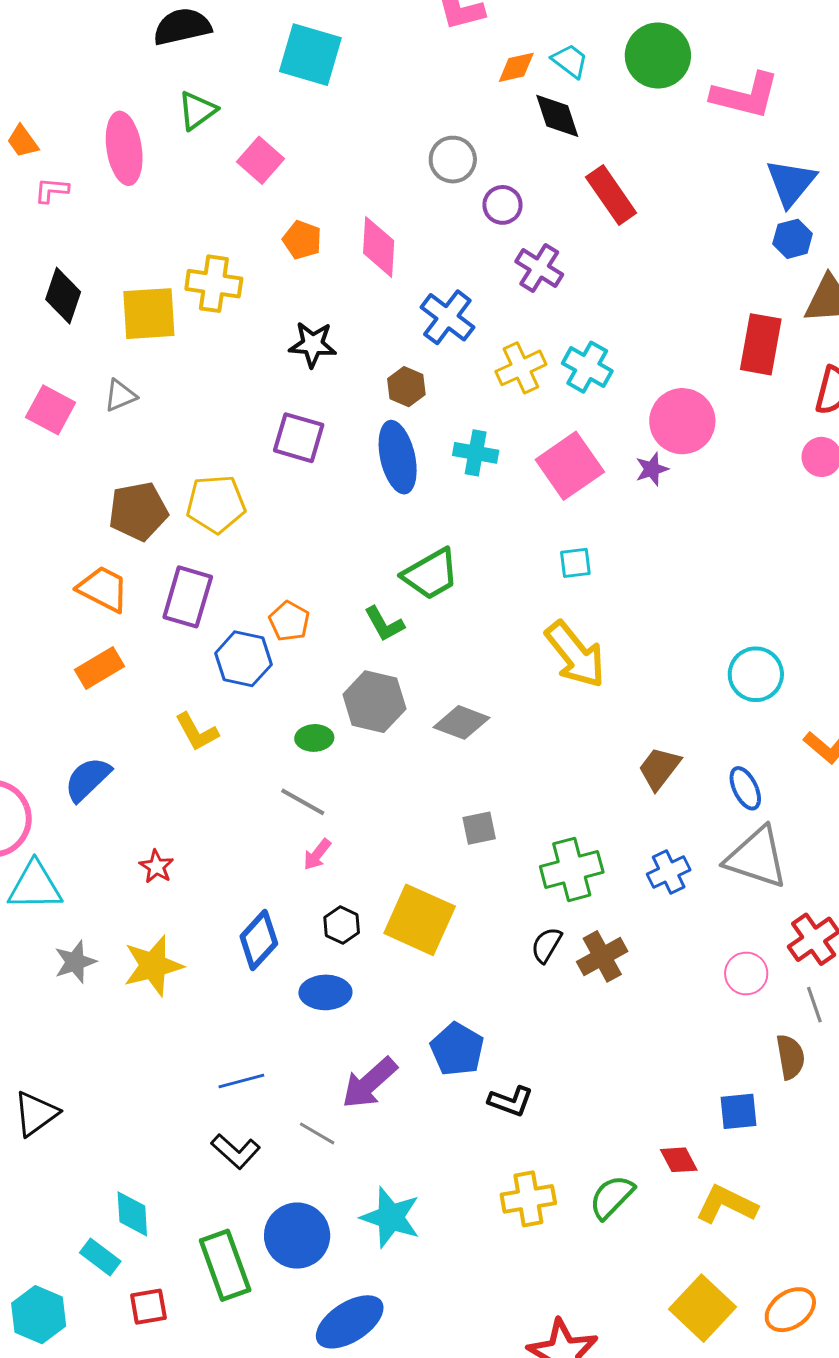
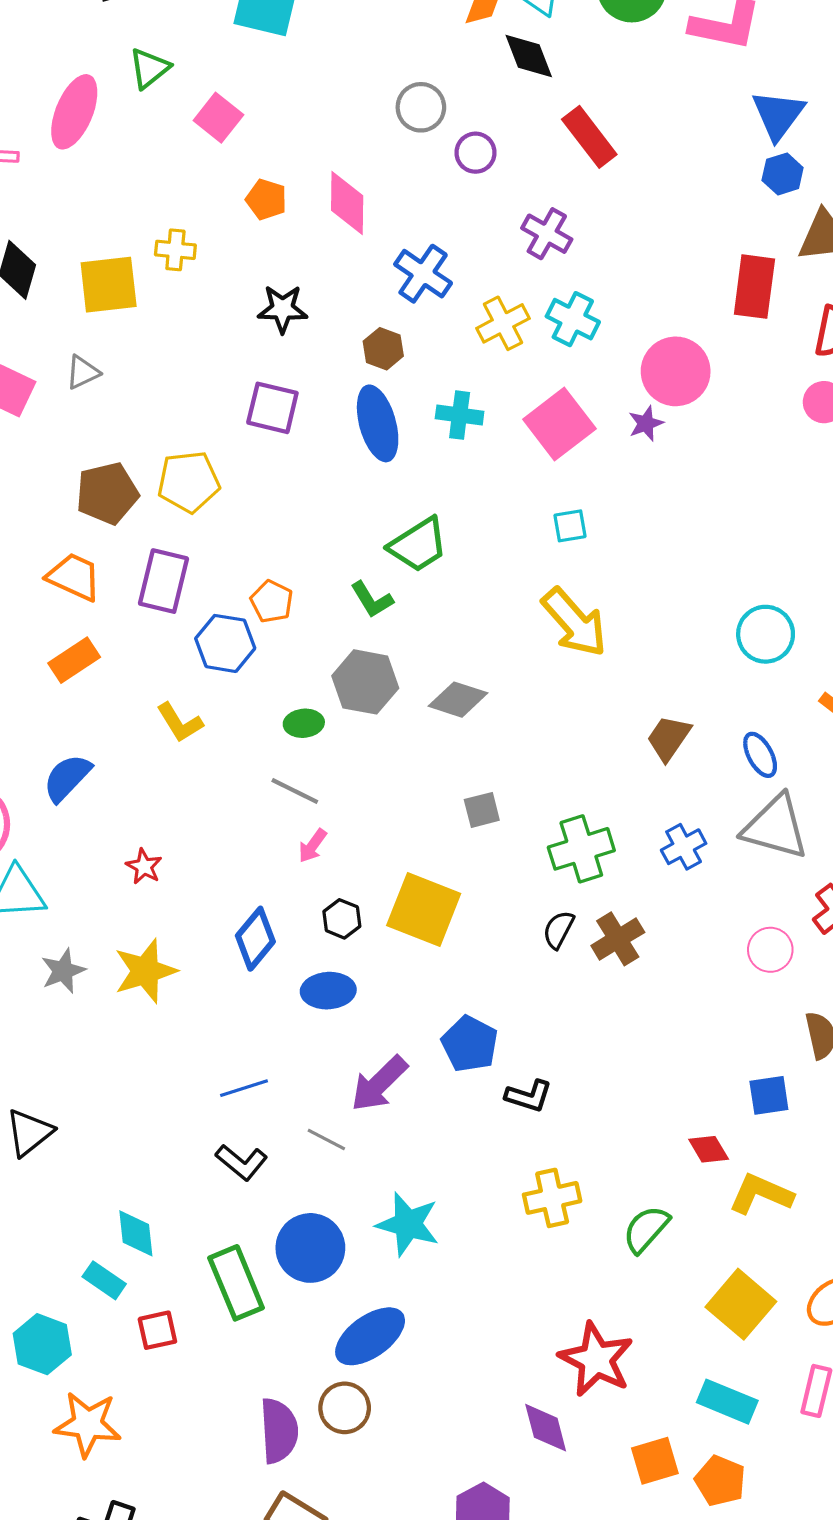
pink ellipse: (124, 148) -> (74, 112), turned 34
purple cross: (539, 268) -> (547, 234), moved
yellow cross: (214, 284) -> (175, 250), size x0.7
green semicircle: (612, 1197) -> (646, 1229), moved

